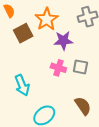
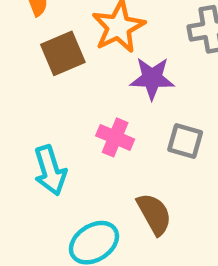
pink cross: (58, 68) -> (115, 137), moved
brown semicircle: (83, 106) -> (154, 214), moved

